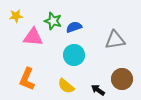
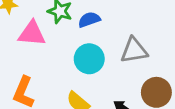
gray triangle: (115, 40) -> (134, 50), moved

